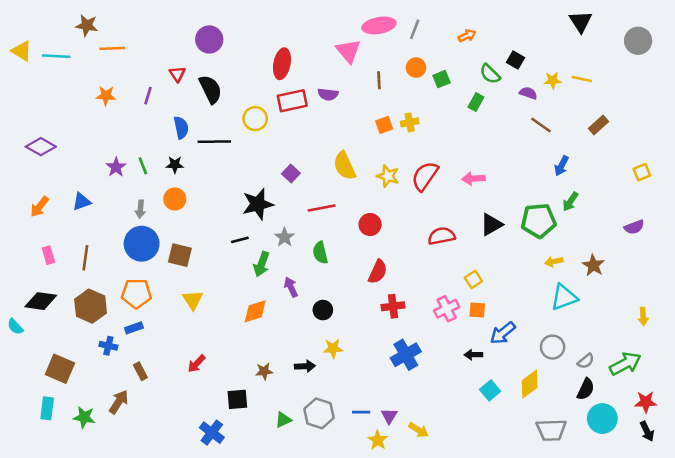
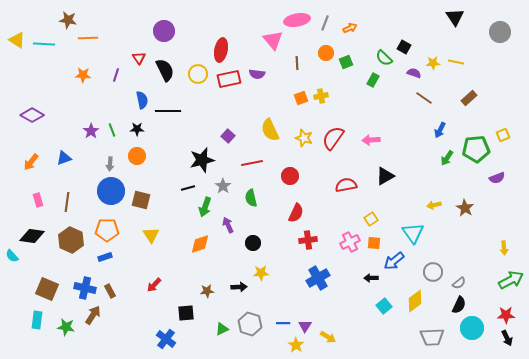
orange arrow: (467, 36) -> (350, 28), moved
yellow circle: (255, 119) -> (198, 74), moved
green pentagon: (539, 221) -> (476, 149), moved
cyan triangle: (564, 297) -> (413, 233), moved, turned -45
blue cross: (108, 346) -> (85, 288), moved, size x1.5
green arrow: (625, 364) -> (511, 280), moved

